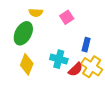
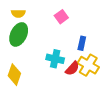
yellow semicircle: (36, 13) -> (18, 13), moved
yellow diamond: (27, 64) -> (14, 75), moved

